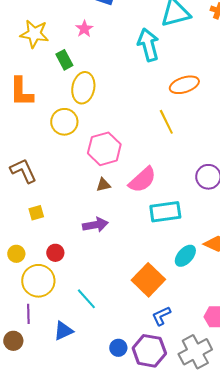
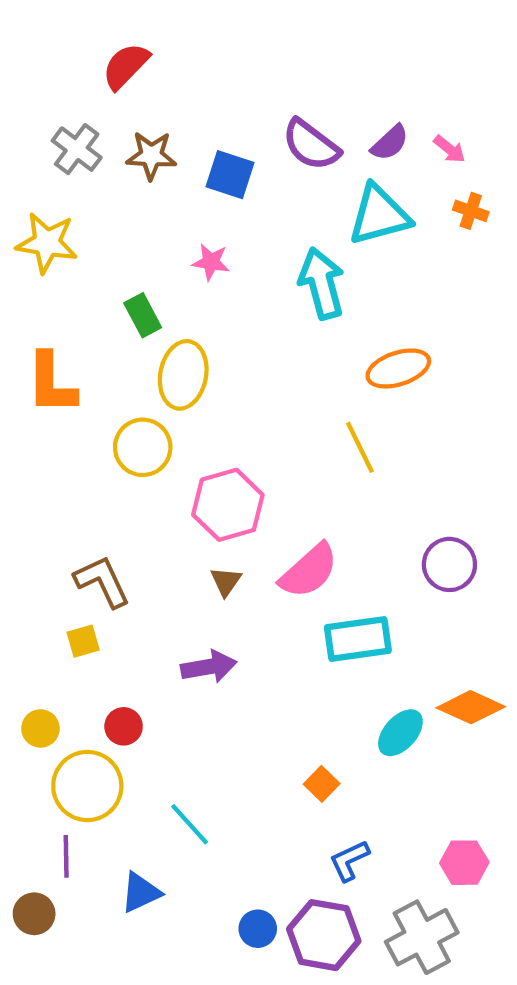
pink star: (84, 29) -> (211, 262), moved, turned -30
yellow star: (34, 34) -> (47, 243), moved
brown L-shape: (23, 171) -> (102, 581), moved
brown triangle: (103, 185) -> (226, 581), turned -42
orange square: (148, 280) -> (322, 784), size x0.5

